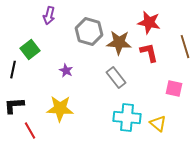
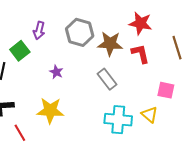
purple arrow: (49, 16) -> (39, 30), moved
yellow triangle: (158, 124) -> (150, 115), moved

